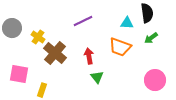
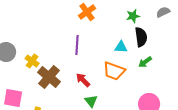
purple line: (83, 21) -> (77, 45), turned -60
red arrow: (89, 56) -> (83, 80), turned -35

